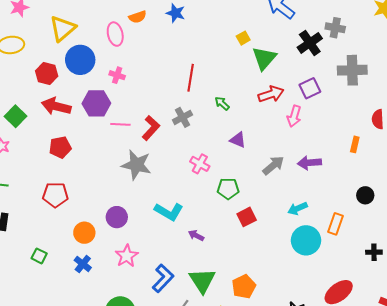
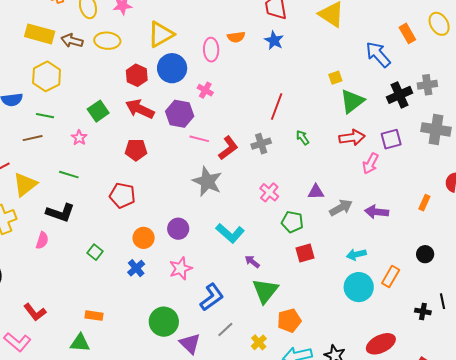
gray cross: (335, 28) -> (427, 85), turned -30
purple triangle: (238, 140) -> (316, 192), moved, turned -36
green triangle: (202, 280) -> (265, 291), moved

